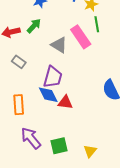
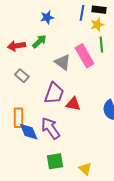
blue diamond: (48, 95) -> (29, 132), moved
red triangle: (65, 102) -> (73, 104), moved
purple arrow: (31, 138) -> (51, 128), moved
yellow triangle: (90, 151) -> (85, 169), turned -32

